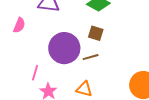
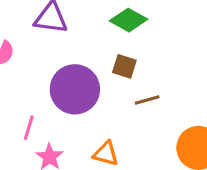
brown line: (91, 57) -> (147, 100), moved

